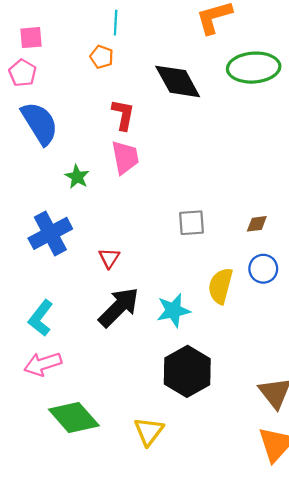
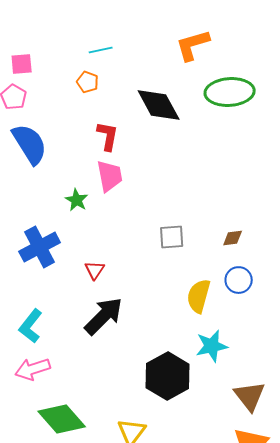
cyan line: (116, 23) -> (101, 50), turned 75
green star: (77, 177) -> (77, 200), moved
cyan star: (173, 310) -> (212, 346), moved

